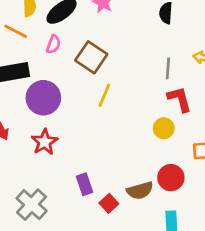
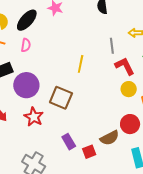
brown square: (91, 57) -> (61, 98), moved
yellow line: (104, 95) -> (81, 64), moved
yellow circle: (164, 128) -> (129, 89), moved
red square: (109, 203) -> (89, 152), turned 32

